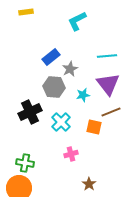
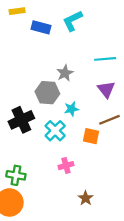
blue rectangle: (51, 57) -> (41, 27), moved, turned 54
purple triangle: (108, 84) -> (106, 89), size x0.7
cyan star: (83, 95) -> (71, 109), moved

